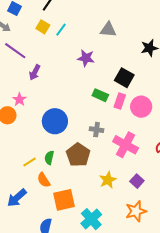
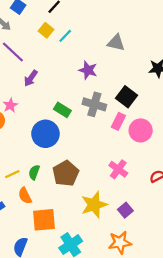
green rectangle: (100, 95) -> (62, 110), moved
gray cross: (97, 130) -> (94, 104), moved, size x1.5
pink cross: (126, 145) -> (118, 169), size x0.7
yellow star: (108, 180) -> (94, 205), size x1.4

